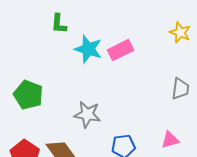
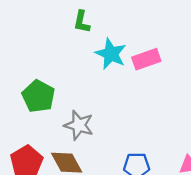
gray star: (87, 114) -> (79, 125), moved

